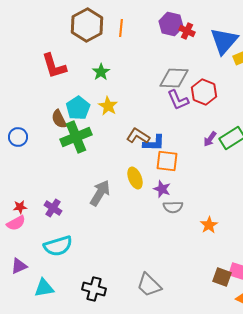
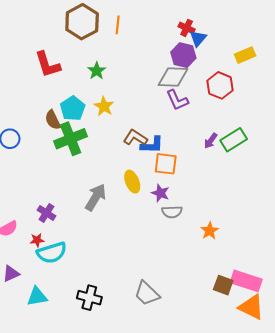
purple hexagon: (171, 24) -> (183, 55), moved
blue triangle: (224, 41) -> (198, 38), moved, size x0.6
red hexagon: (204, 92) -> (220, 85), moved
red star: (20, 207) -> (37, 240), moved

